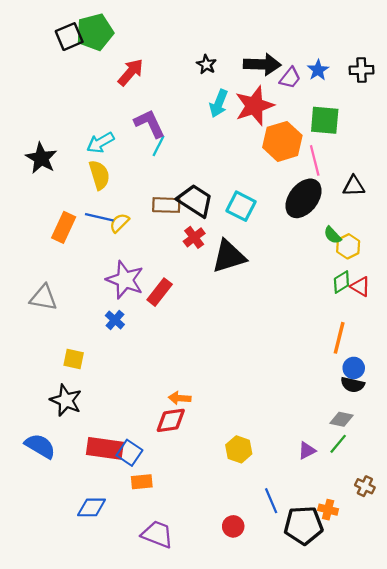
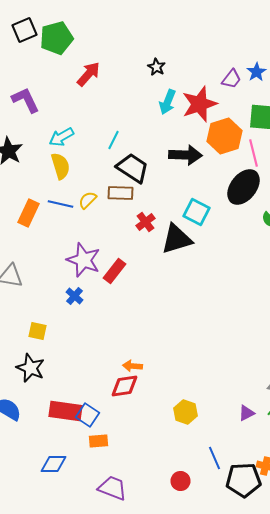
black square: (69, 37) -> (24, 30), moved
black arrow: (262, 64) -> (186, 155), moved
purple L-shape: (150, 124) -> (26, 100), moved
black trapezoid: (195, 201) -> (132, 168), moved
cyan square: (241, 206) -> (196, 212), moved
yellow semicircle: (119, 223) -> (88, 200), moved

